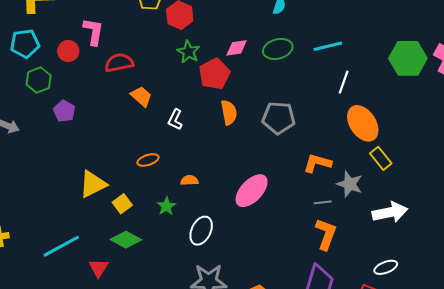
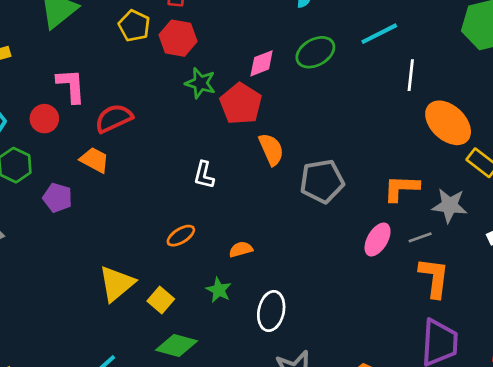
orange trapezoid: (141, 96) -> (94, 160), moved
gray pentagon: (279, 118) -> (322, 181), moved
pink ellipse: (252, 191) -> (378, 239), moved, size x0.7

